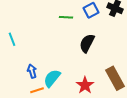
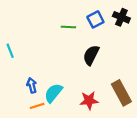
red star: (85, 85) -> (89, 100), turned 30

